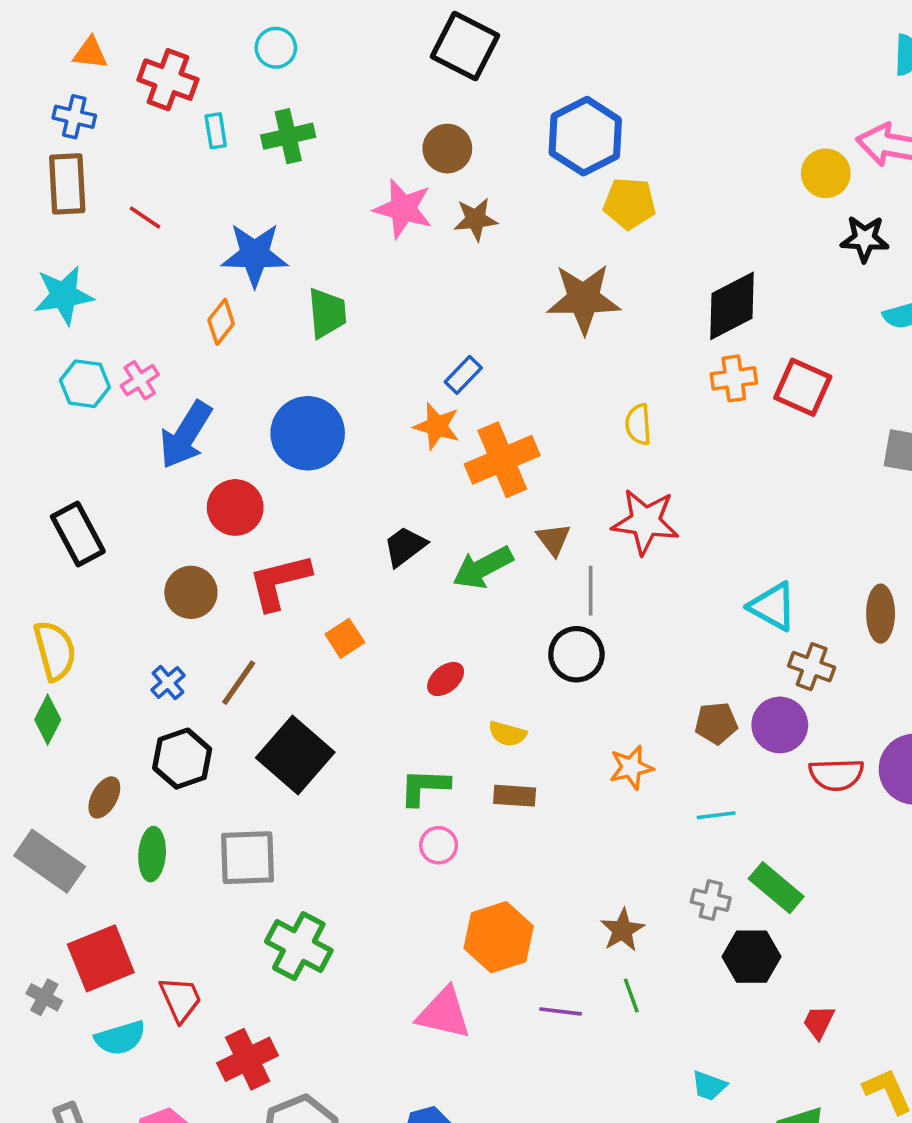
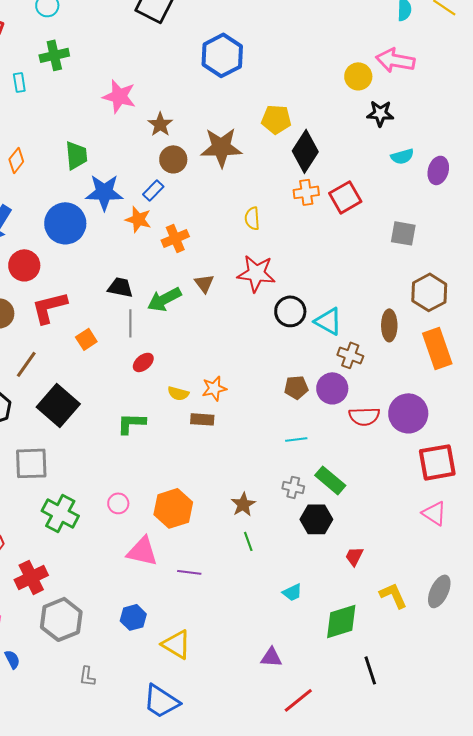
cyan rectangle: (216, 131) -> (19, 82), moved
brown circle: (447, 149) -> (173, 159), moved
yellow pentagon: (629, 203) -> (276, 119), moved
brown star: (476, 219) -> (160, 124), moved, turned -30
blue star: (255, 255) -> (104, 192), moved
black diamond: (732, 306) -> (305, 151), turned -30
red square: (803, 387) -> (345, 197), turned 36
orange cross: (502, 460) -> (175, 238), size x0.7
black trapezoid: (405, 546) -> (120, 287), turned 48
gray line: (591, 591) -> (130, 323), moved
black circle: (576, 654) -> (290, 311), moved
orange star: (631, 767) -> (214, 388), moved
brown rectangle: (515, 796) -> (202, 419), moved
pink circle: (439, 845) -> (118, 503), moved
purple line: (561, 1011) -> (189, 572), moved
cyan trapezoid: (709, 1086) -> (292, 592), turned -45

